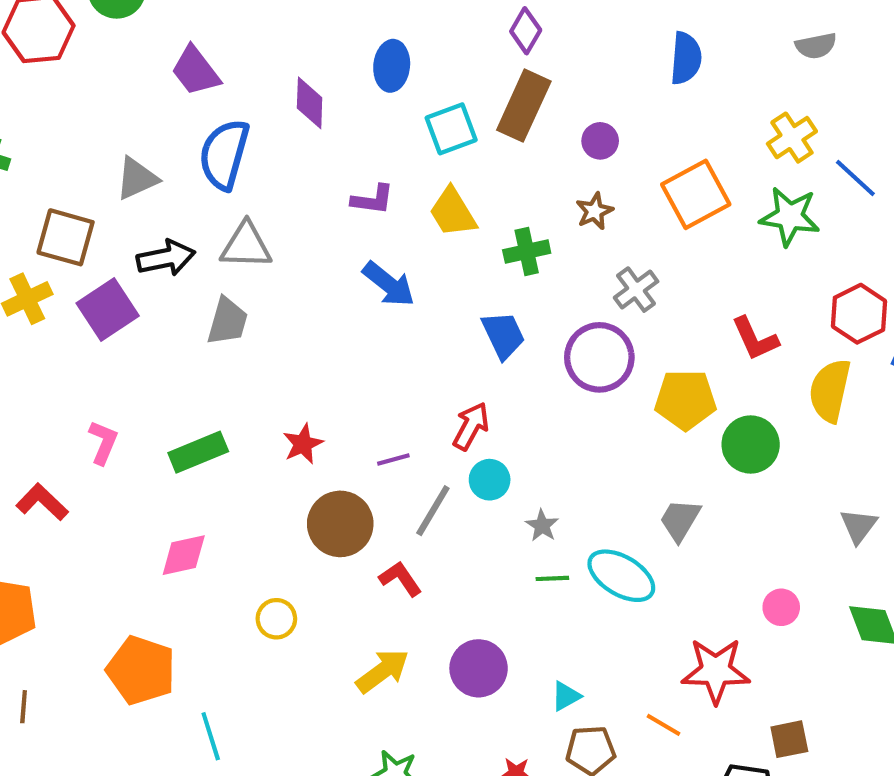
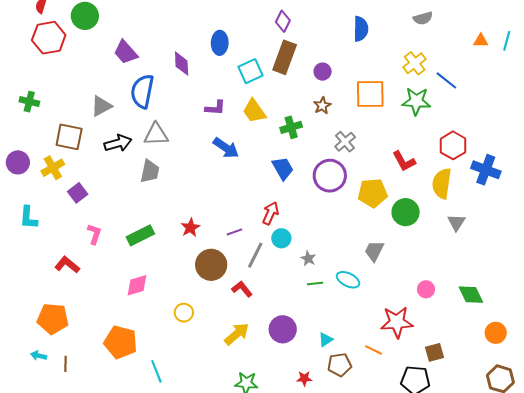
orange square: (696, 194) -> (370, 94), turned 32
purple square: (108, 309) -> (78, 193), moved, size x0.7
gray triangle: (859, 526) -> (456, 223), moved
cyan ellipse: (621, 576) -> (348, 280), size x0.7

